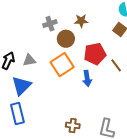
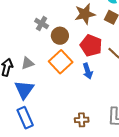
brown star: (81, 21) -> (85, 14), moved, size x1.5
gray cross: (50, 24) -> (42, 24), turned -32
red pentagon: (95, 54) -> (91, 46), turned -30

